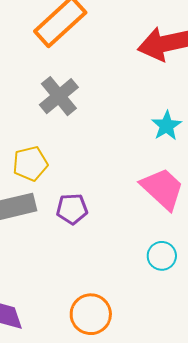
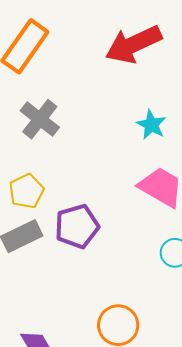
purple pentagon: (72, 209) -> (77, 226), size x1.4

